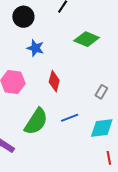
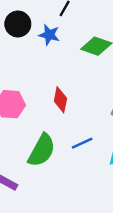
blue star: (35, 48) -> (49, 35), moved

